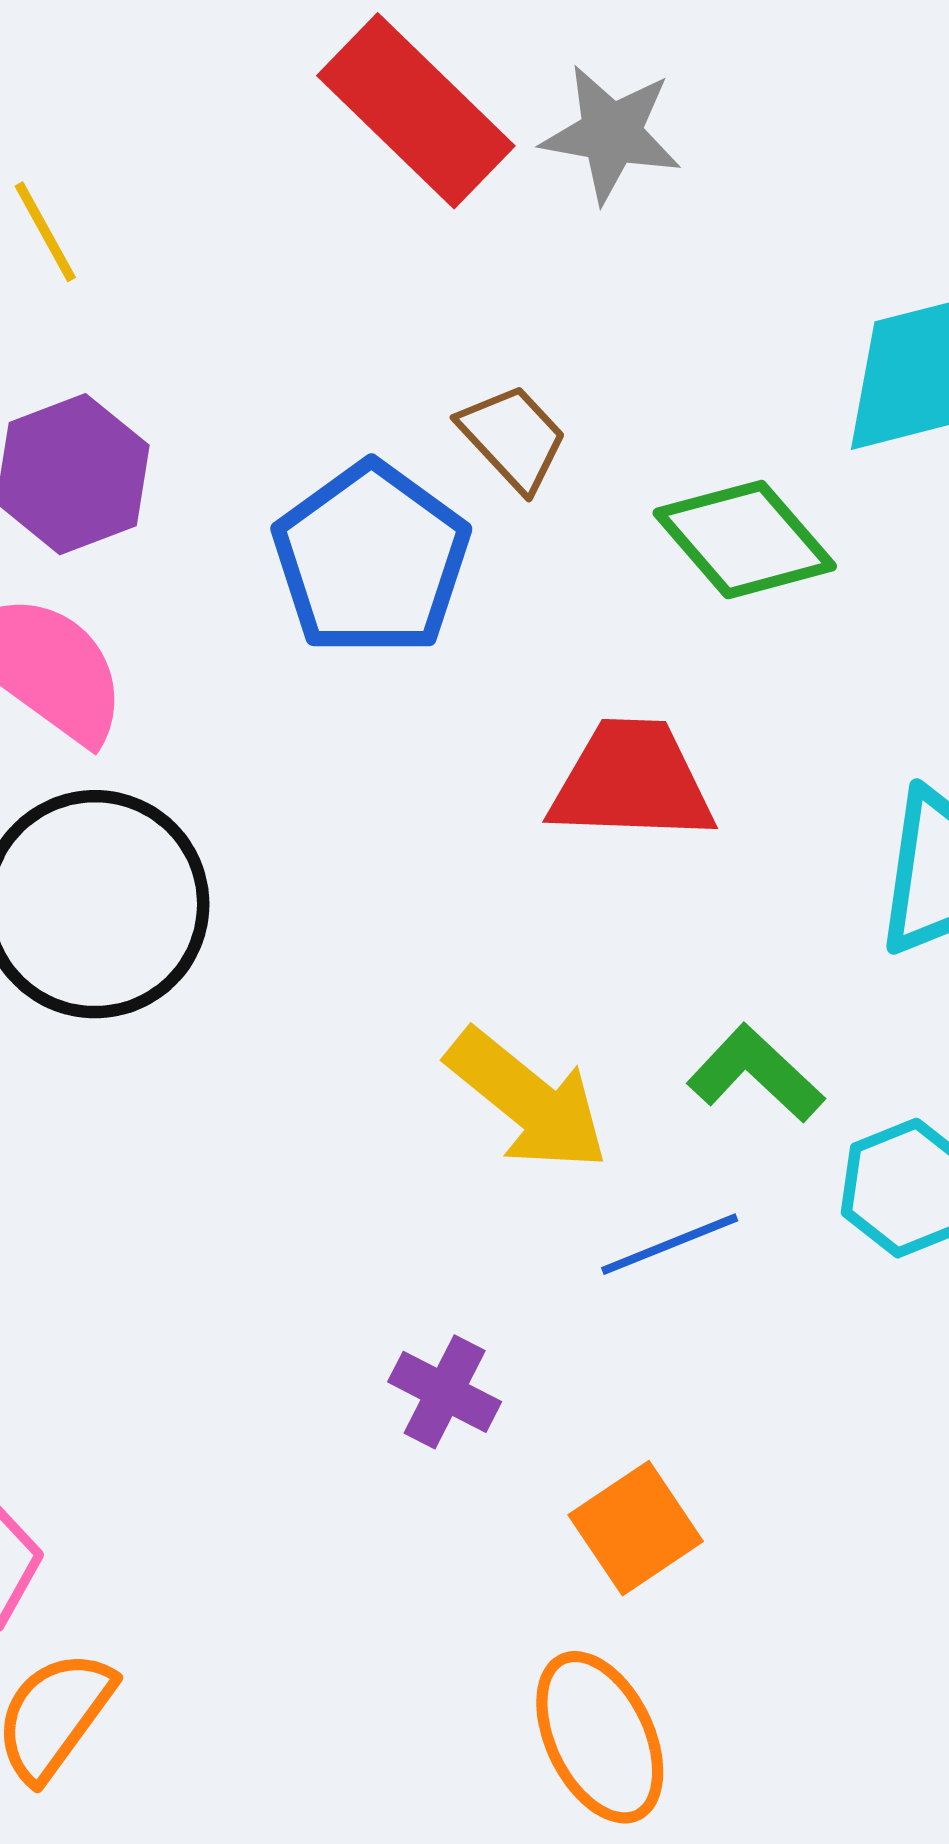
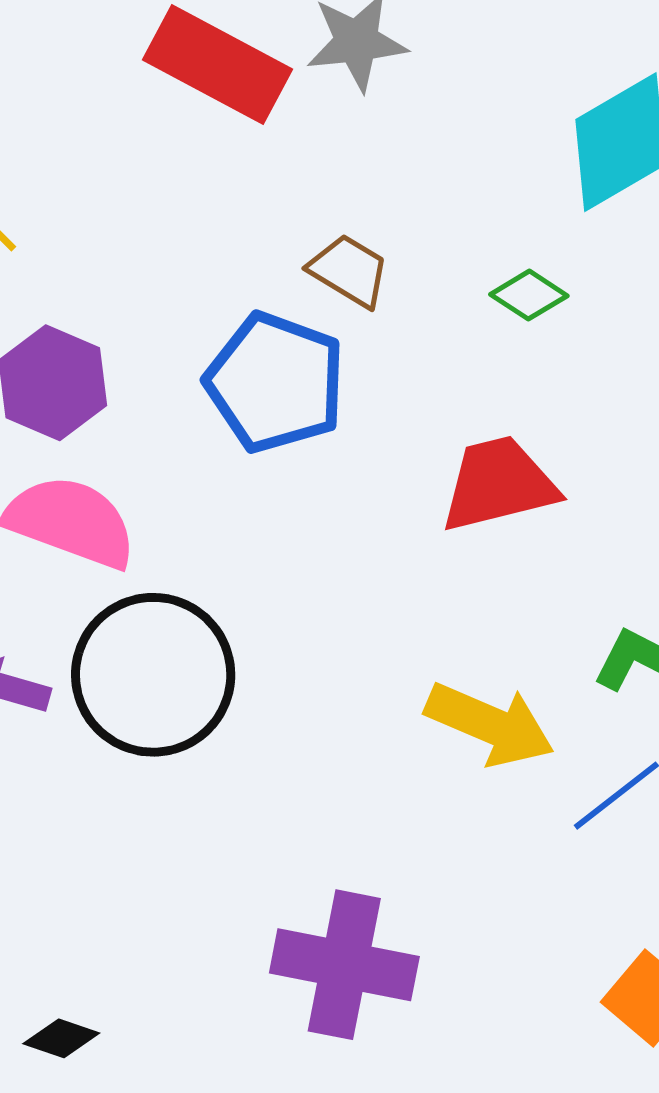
green diamond: (745, 540) -> (529, 295), size x0.6
purple cross: (445, 1392) -> (344, 965), moved, size x1.8

